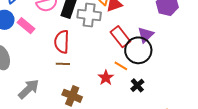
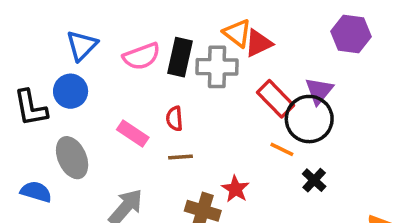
pink rectangle: (26, 26) -> (133, 134), moved
red semicircle: (62, 42) -> (174, 119), size x0.6
red star: (106, 78) -> (236, 189), moved

